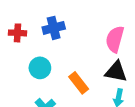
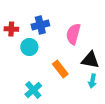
pink semicircle: (115, 39) -> (73, 34), moved
cyan circle: (40, 68) -> (29, 47), moved

